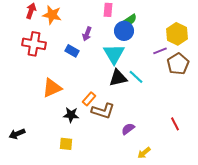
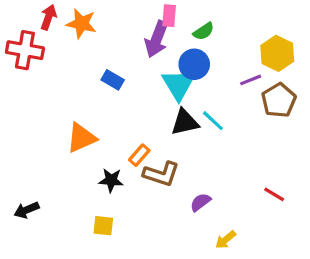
blue circle: (124, 31) -> (194, 64), moved
purple arrow: (87, 34) -> (157, 39), moved, size x1.6
red cross: (34, 44) -> (25, 50), moved
red line: (175, 124) -> (274, 194), turned -32

